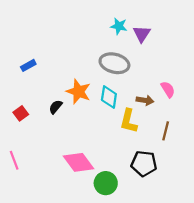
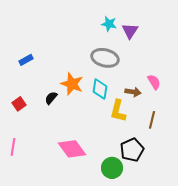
pink line: (14, 160) -> (13, 147), turned 30
black pentagon: (144, 164) -> (132, 150), turned -30
green circle: (106, 183) -> (112, 168), moved

